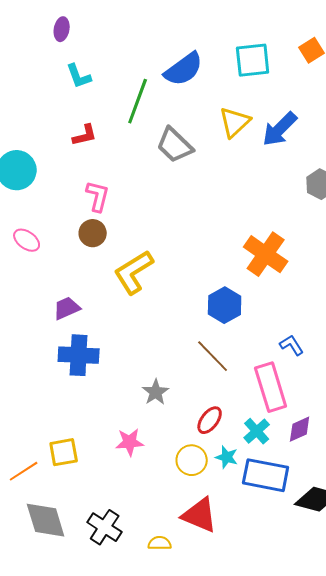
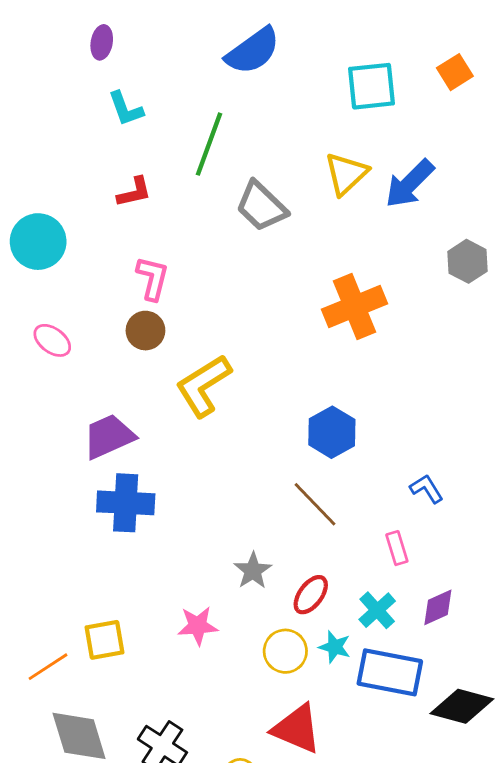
blue semicircle: (184, 69) -> (253, 51), moved
orange cross: (266, 254) -> (355, 307), moved, turned 33
purple trapezoid: (67, 308) -> (109, 436), size x1.4
pink rectangle: (271, 387) -> (397, 548), size x0.5
gray star: (156, 392) -> (253, 571), moved

